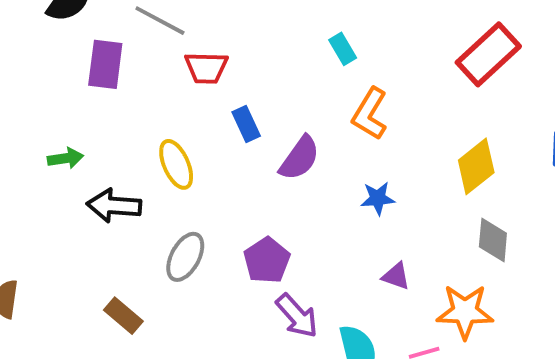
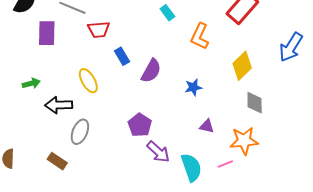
orange L-shape: (370, 114) -> (200, 36), moved
gray ellipse: (185, 257) -> (80, 132), moved
brown rectangle: (123, 316) -> (57, 161), moved

